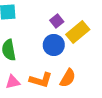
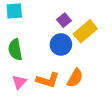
pink triangle: (13, 82) -> (19, 82), turned -35

